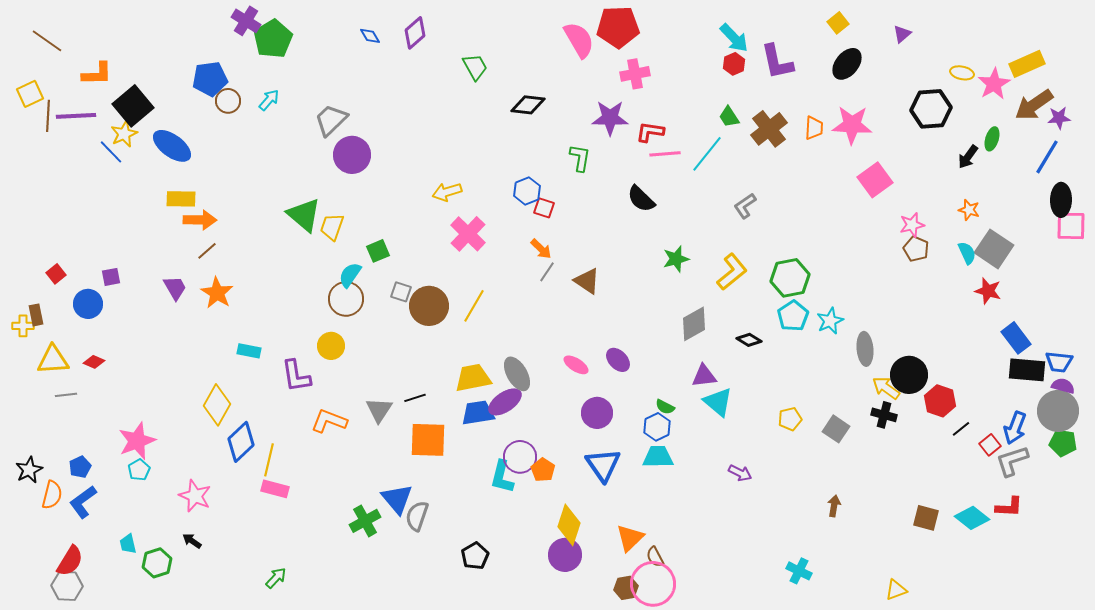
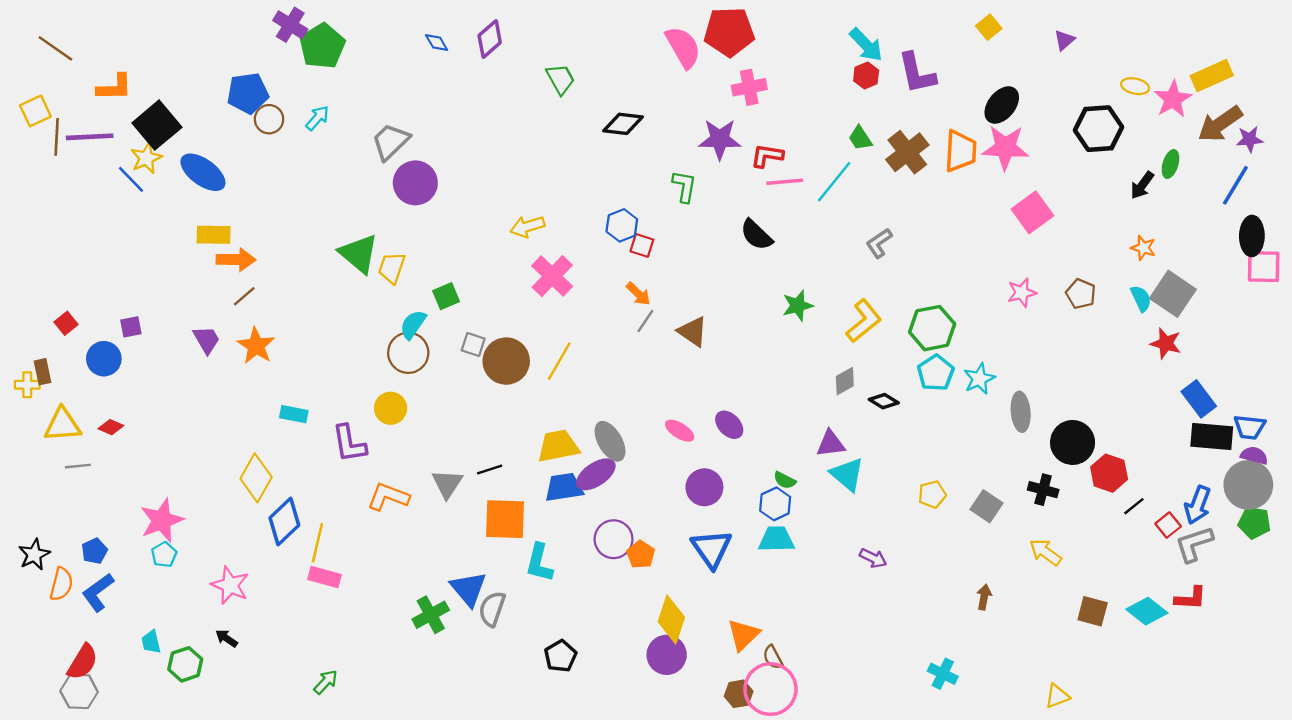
black ellipse: (847, 64) -> (1002, 105), moved
orange trapezoid: (814, 128) -> (960, 151), size x1.5
pink star: (912, 225) -> (1022, 293), moved
gray diamond: (694, 324) -> (845, 381), moved, size x0.7
yellow arrow: (886, 388) -> (1045, 552), moved
cyan L-shape: (502, 477) -> (539, 563), moved

